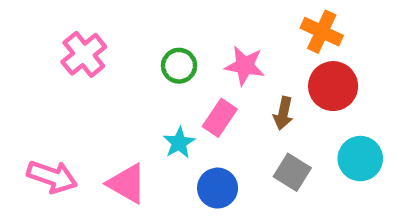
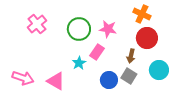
green circle: (179, 66) -> (79, 29), size x1.5
brown arrow: (283, 113) -> (131, 56), moved
blue circle: (218, 188) -> (109, 80), moved

